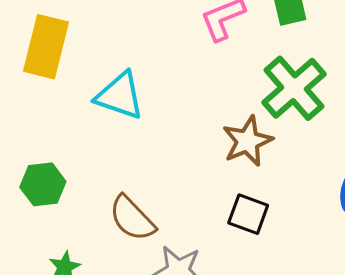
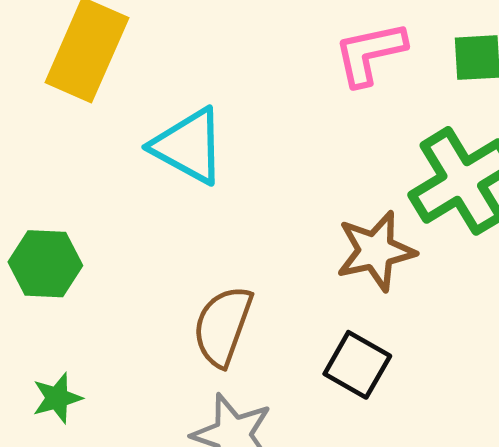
brown semicircle: (132, 218) -> (223, 326), moved, turned 54

